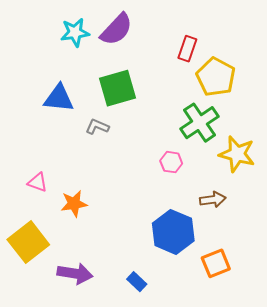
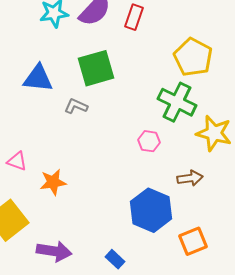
red rectangle: (187, 49) -> (134, 17), moved
green cross: (200, 123) -> (177, 102), turned -30

